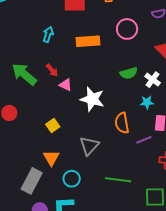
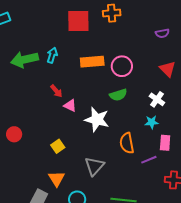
pink circle: (127, 29) -> (122, 66), moved
green semicircle: (129, 73) -> (118, 95), moved
green arrow: (24, 74) -> (24, 60), moved, turned -52

